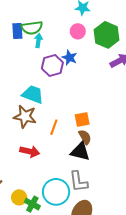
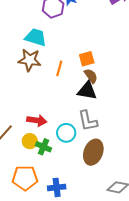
red arrow: (30, 151) -> (37, 120), moved
cyan circle: (56, 192) -> (66, 133), size x0.7

